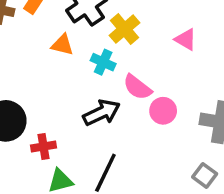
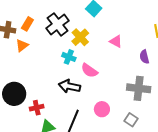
orange triangle: (62, 45) -> (22, 45), moved, turned -48
pink circle: (163, 111) -> (102, 109), moved
black arrow: (102, 113) -> (69, 86), turned -140

